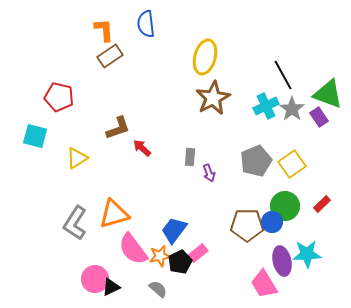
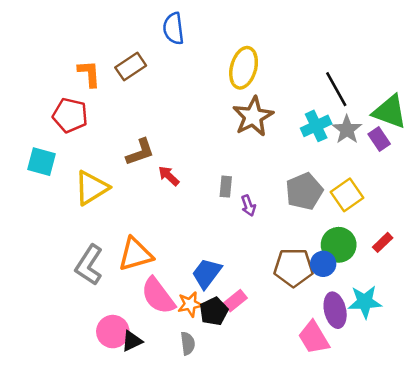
orange L-shape: (104, 30) -> (89, 74), moved
yellow triangle: (77, 158) -> (91, 188), size x1.4
gray semicircle: (158, 289) -> (188, 343), turned 42

